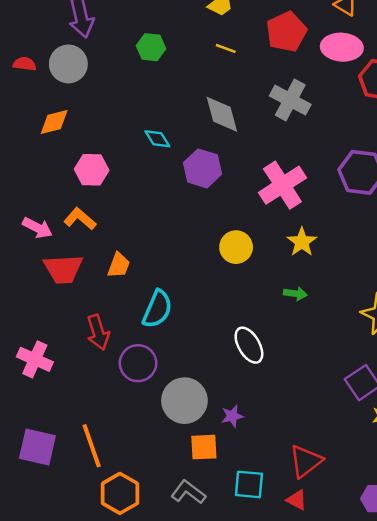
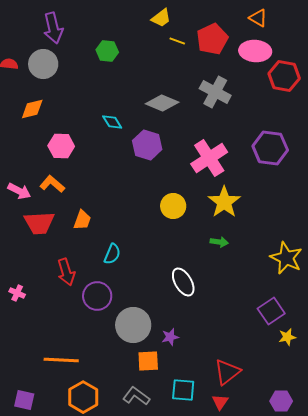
yellow line: (226, 48) -> (177, 41), moved
gray diamond: (222, 114) -> (162, 103), turned -52
yellow star: (302, 242) -> (224, 202), size x1.4
cyan semicircle: (157, 309) -> (112, 254), size x0.7
pink cross: (35, 359) -> (17, 293), size x0.6
orange line: (92, 446) -> (61, 360), turned -68
purple square: (37, 447) -> (24, 400), moved, size x0.7
red triangle: (297, 500) -> (220, 402), turned 36

